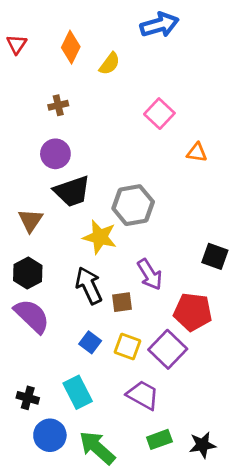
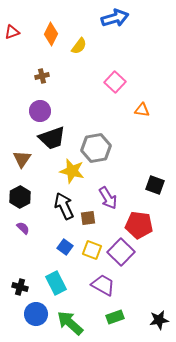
red triangle: (17, 44) -> (12, 32), turned 35
purple semicircle: (32, 316) -> (23, 228), size x0.5
black star: (202, 445) -> (159, 320), moved

